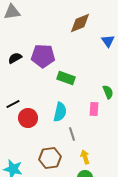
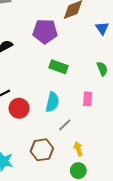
purple pentagon: (43, 56) -> (45, 31), moved
green semicircle: (108, 92) -> (102, 69), moved
gray line: (72, 134) -> (65, 125), turned 64

